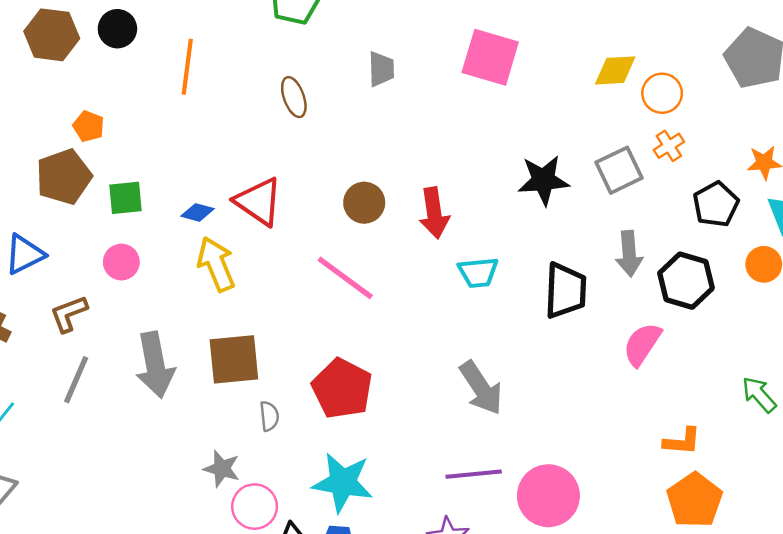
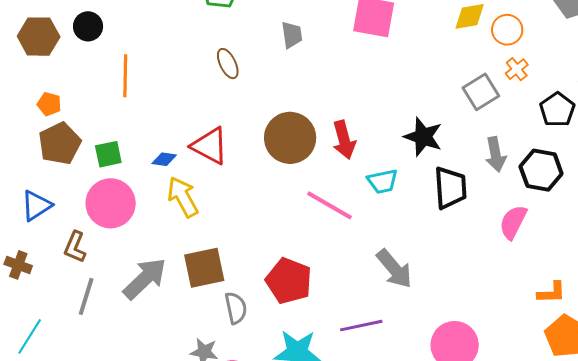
orange line: (187, 67) -> (125, 76), moved
orange pentagon: (88, 126) -> (49, 104), moved
black star: (543, 180) -> (423, 137), moved, turned 30
brown circle: (364, 203) -> (290, 138), size x1.6
pink circle: (121, 262) -> (111, 203), size x1.8
pink line: (345, 278) -> (330, 205), moved
brown L-shape: (69, 314) -> (75, 247), turned -40
gray arrow: (155, 365) -> (145, 279), turned -117
gray semicircle: (269, 416) -> (236, 308), size x1.4
purple line: (474, 474) -> (361, 326), moved

